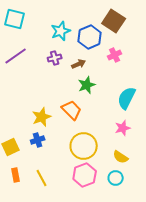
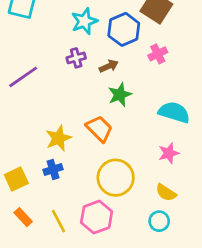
purple line: (16, 56) -> (23, 77), moved
cyan semicircle: (127, 98) -> (174, 112), turned 80
orange rectangle: (16, 175) -> (23, 217), turned -32
pink hexagon: (85, 175) -> (97, 217), moved

